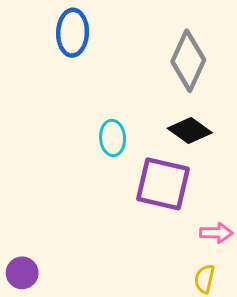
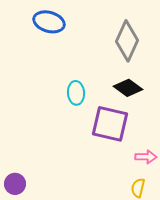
blue ellipse: (73, 33) -> (49, 22), turned -76

